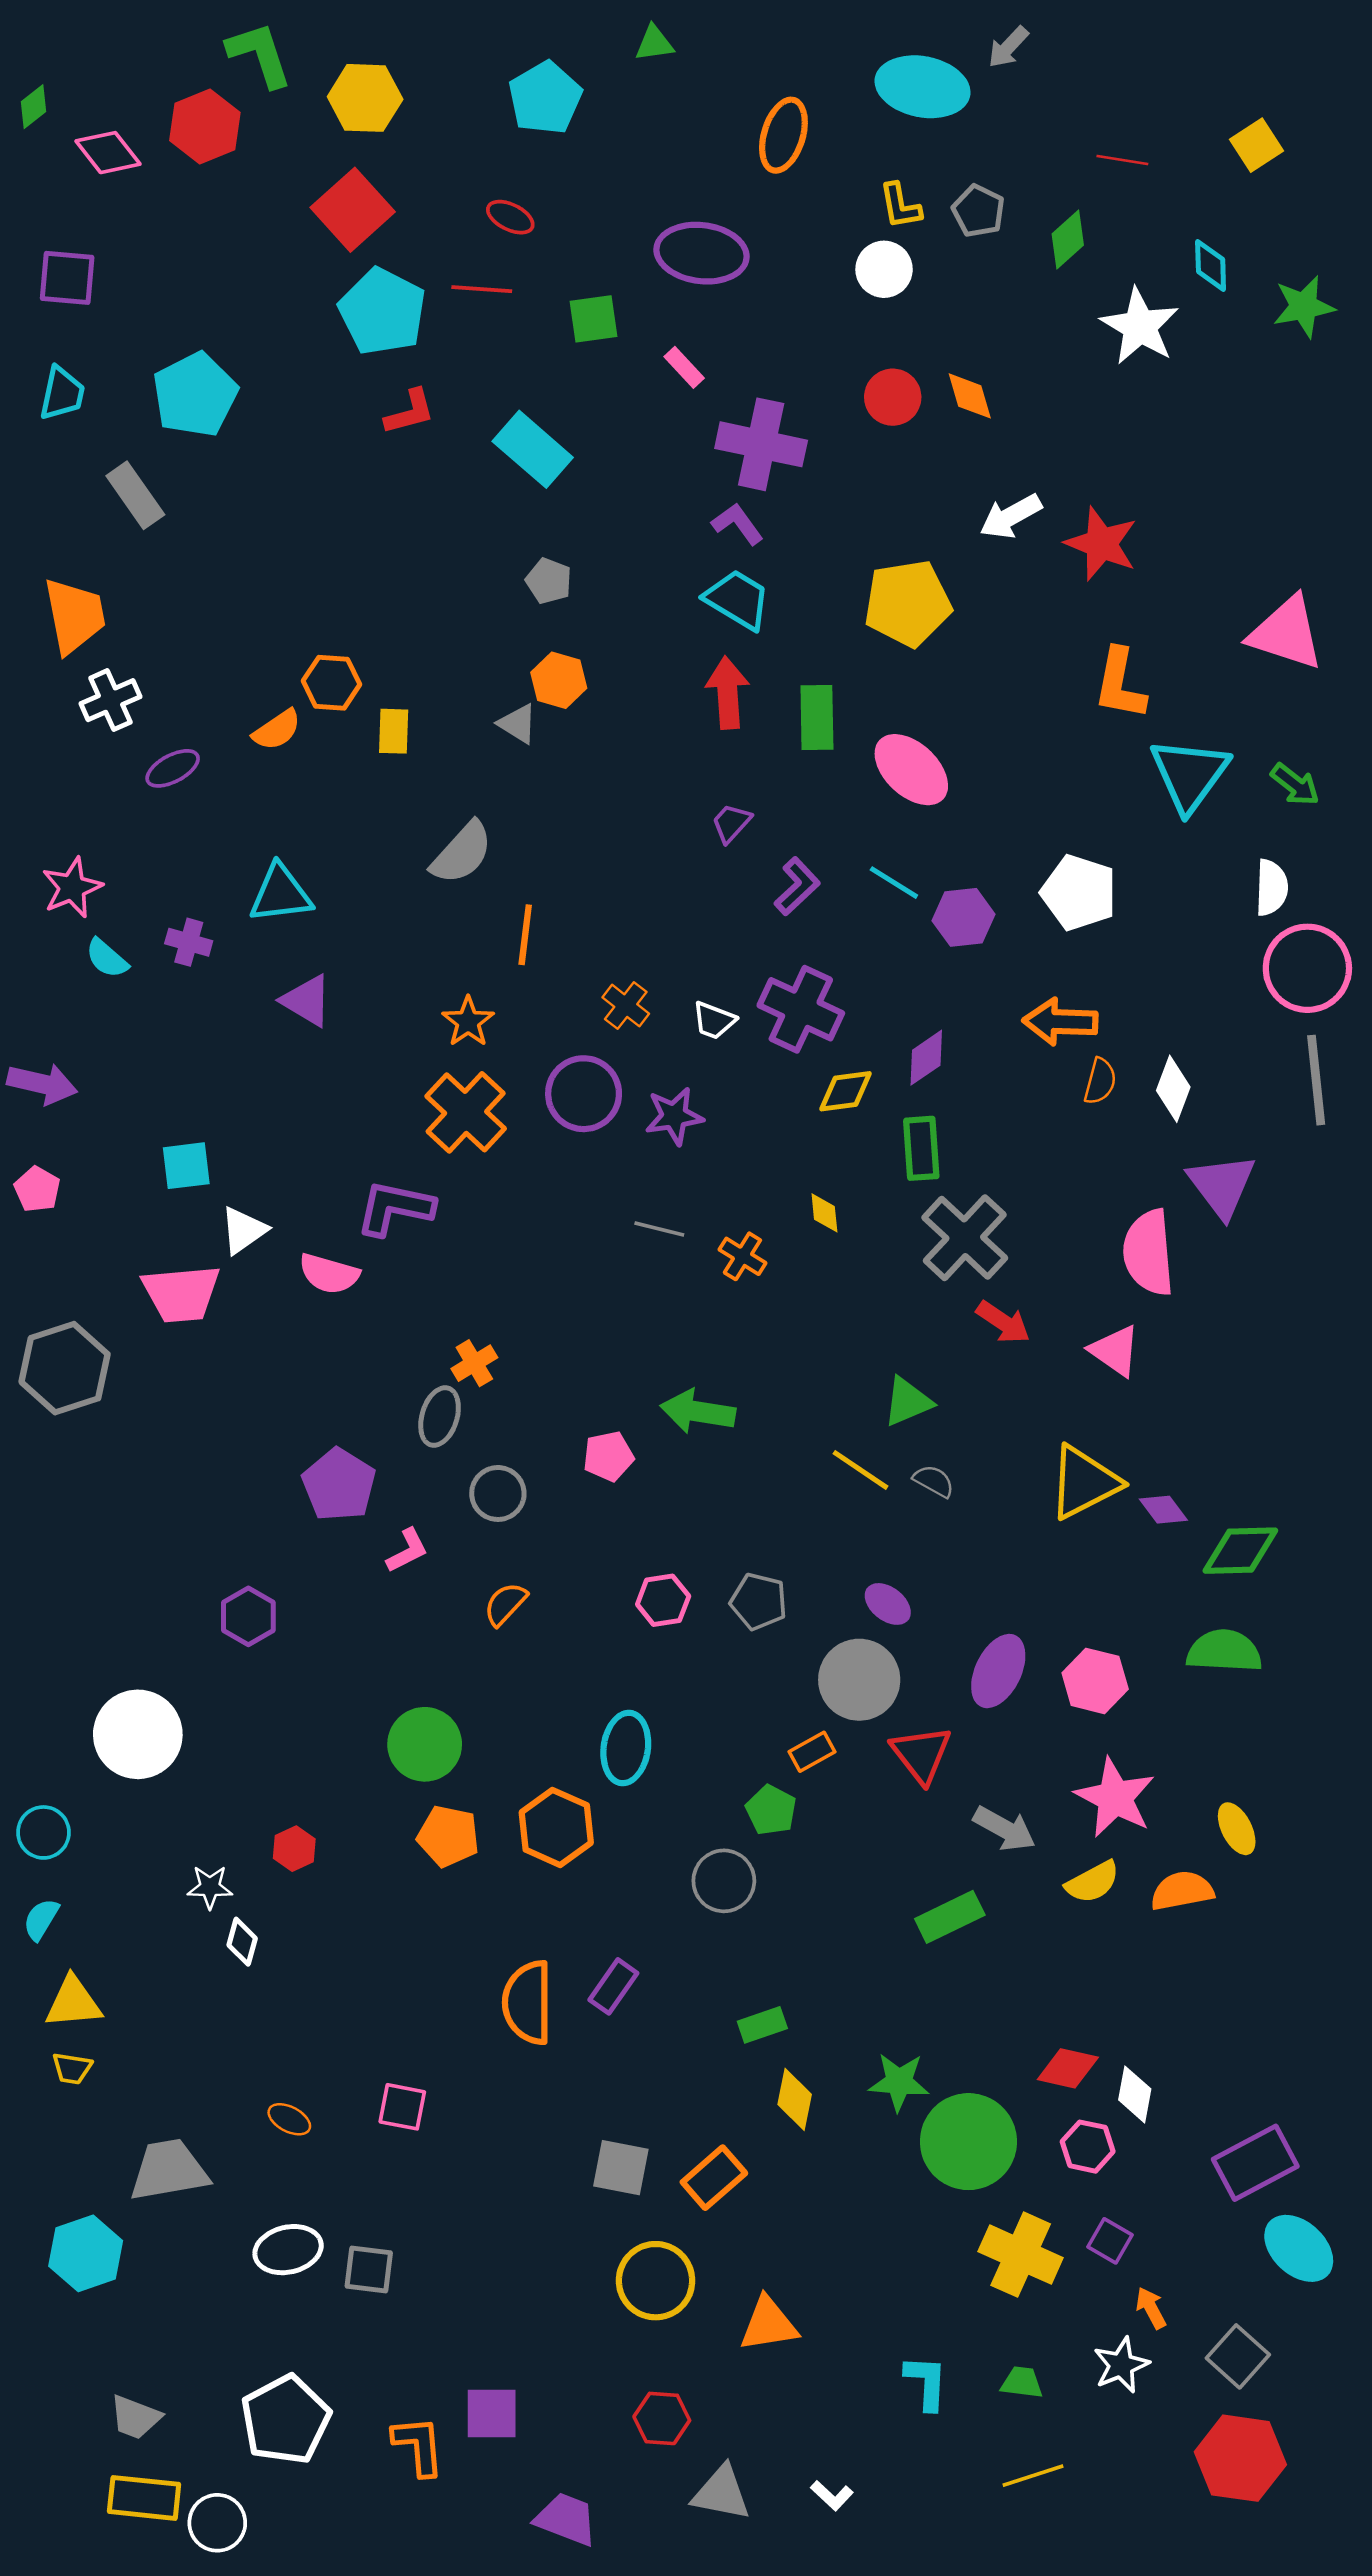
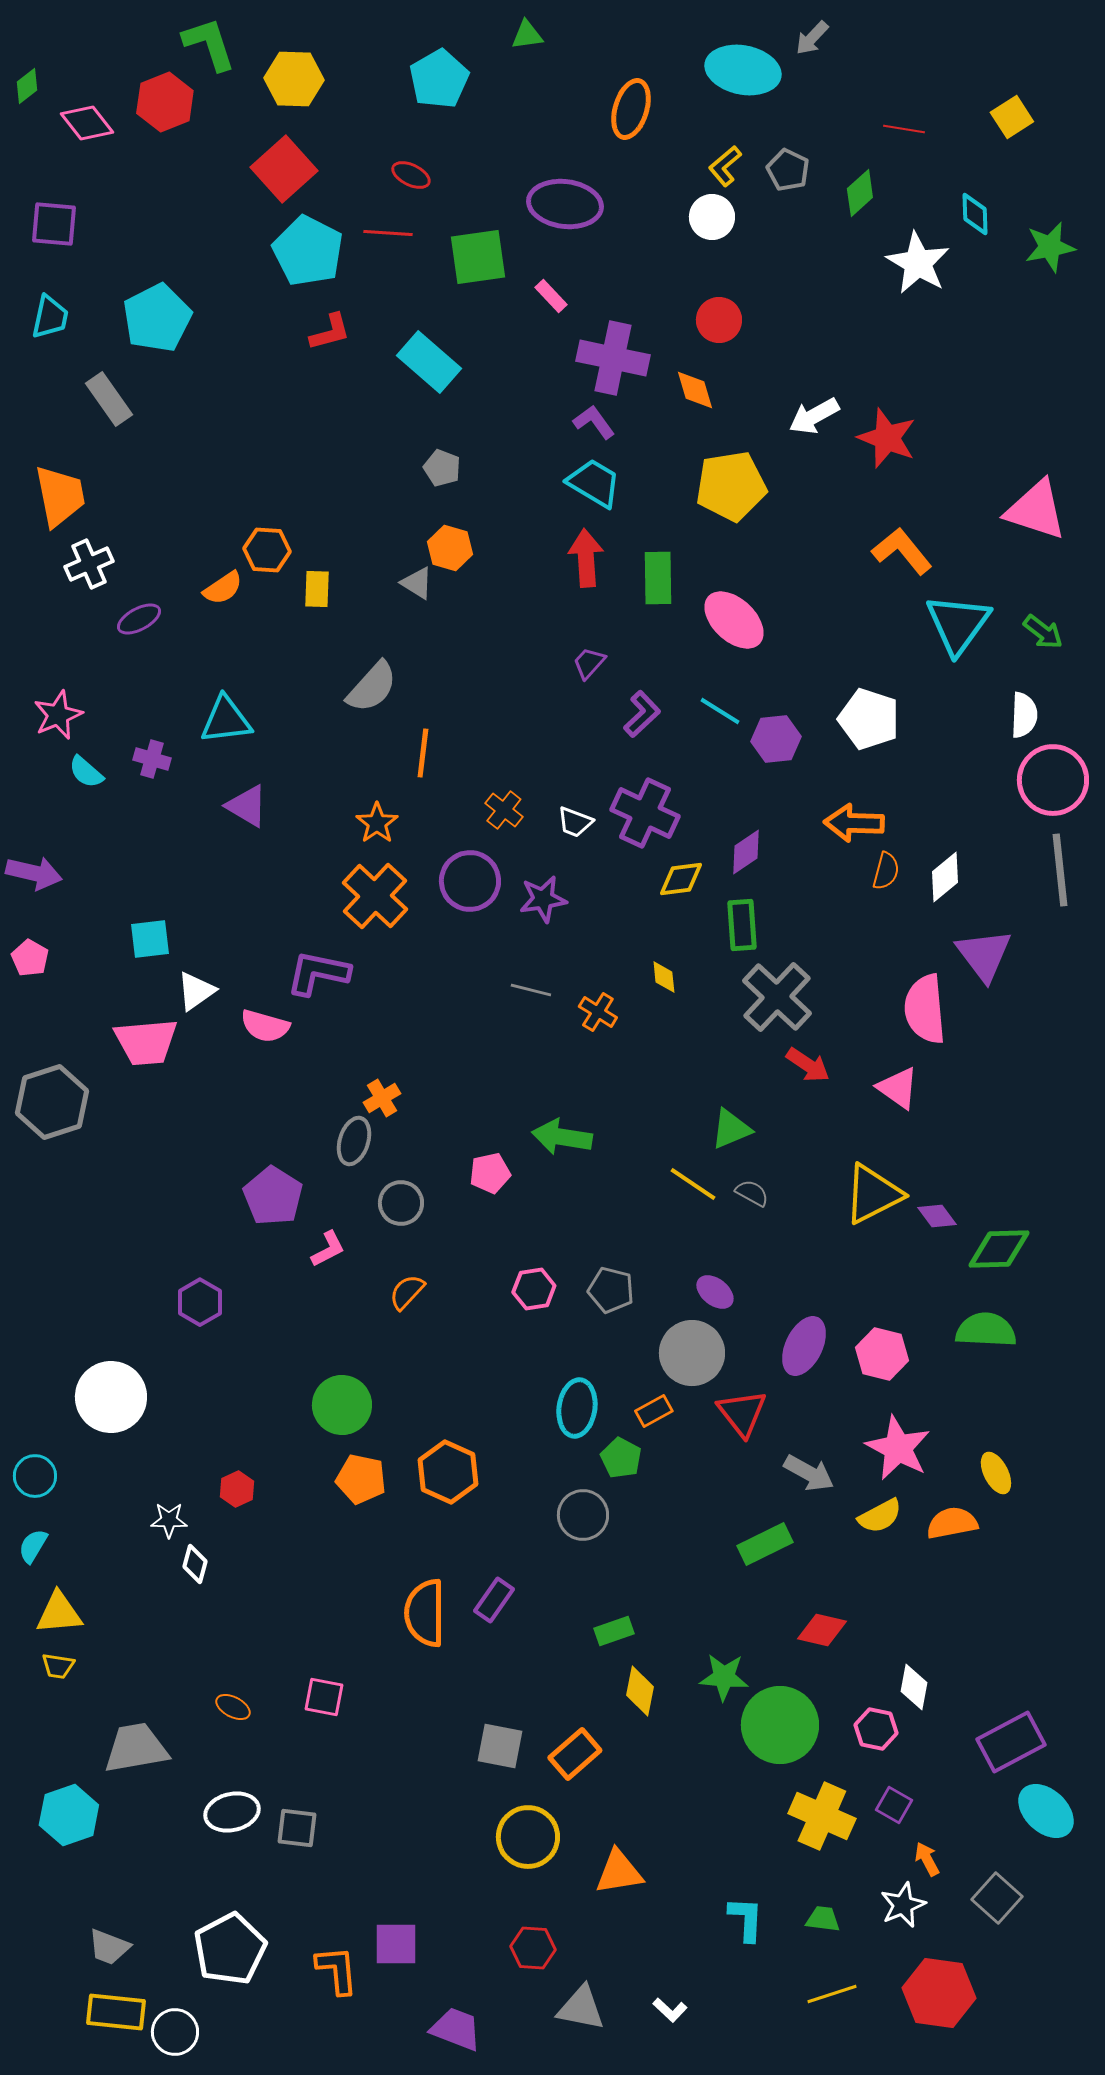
yellow L-shape: (900, 206) -> (725, 166), turned 60
green square: (593, 319) -> (478, 257), size x1.4
orange diamond: (970, 396) -> (695, 390), moved
orange L-shape: (1120, 684) -> (902, 551), turned 130
white diamond: (1173, 1089) -> (945, 877), turned 30
cyan ellipse: (626, 1748) -> (577, 1408), moved
red diamond: (1068, 2068) -> (822, 1630), moved
red hexagon: (1240, 2458) -> (939, 1993), moved

